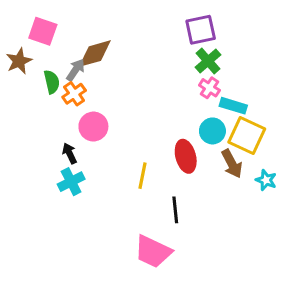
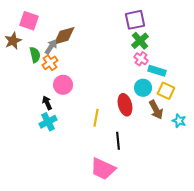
yellow square: (247, 135) -> (166, 91), size x0.7

